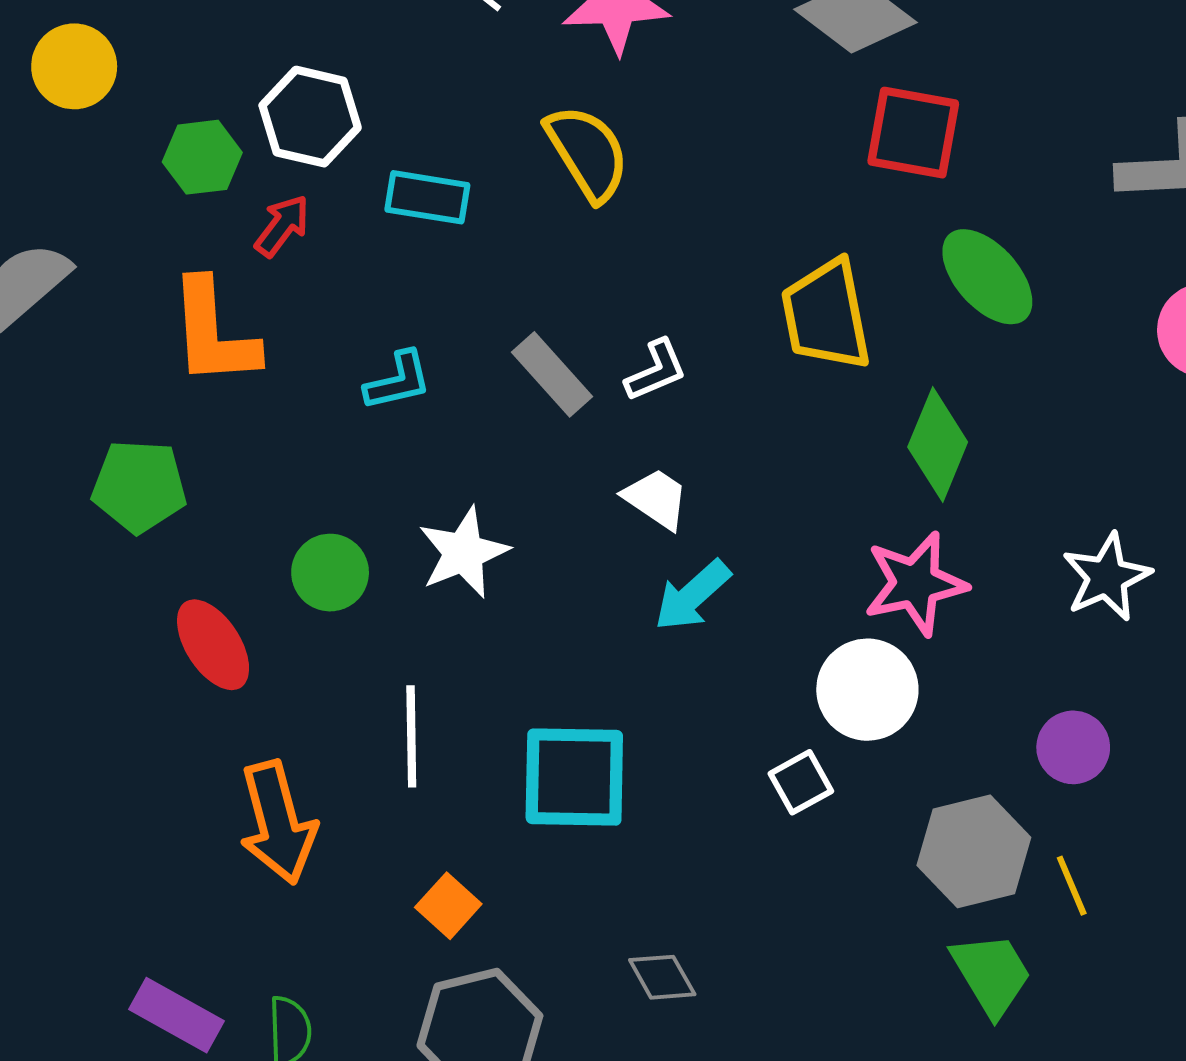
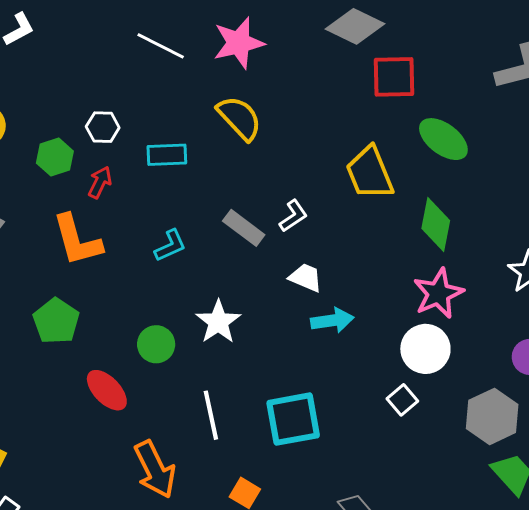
white hexagon: (310, 117) -> (103, 127), size x0.7
green pentagon: (139, 486) -> (56, 321), turned -30
cyan arrow: (692, 595) -> (332, 320), turned -135

